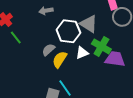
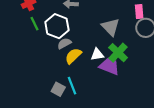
white hexagon: (68, 31) -> (57, 26), moved
purple trapezoid: (115, 59) -> (109, 66), moved

